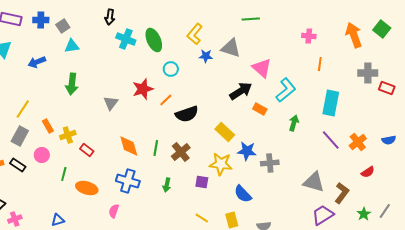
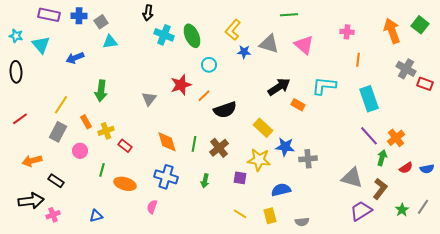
pink triangle: (262, 68) -> (304, 45), moved
gray cross: (368, 73) -> (406, 69), turned 30
green arrow: (72, 84) -> (101, 91), moved
cyan L-shape: (286, 90) -> (324, 86), turned -135
cyan rectangle: (331, 103) -> (369, 99), turned -30
green arrow: (294, 123) -> (382, 158), moved
blue semicircle: (389, 140) -> (427, 169), moved
black rectangle: (18, 165) -> (56, 181), moved
blue semicircle: (243, 194) -> (281, 190), turned 120

